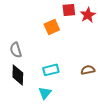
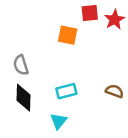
orange square: (52, 27) -> (68, 35), turned 35
brown semicircle: (88, 70) -> (115, 91), turned 32

